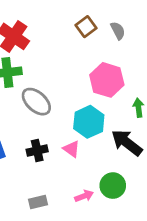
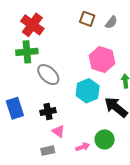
brown square: (86, 27) -> (87, 19), turned -35
gray semicircle: (118, 31) -> (111, 22), turned 64
pink triangle: (71, 149) -> (58, 131), moved

